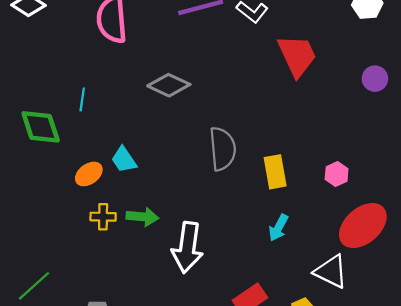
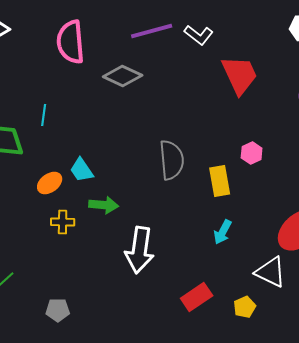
gray diamond: (169, 85) -> (123, 76), moved
pink hexagon: (337, 174) -> (252, 153), moved
green arrow: (143, 217) -> (104, 205), moved

